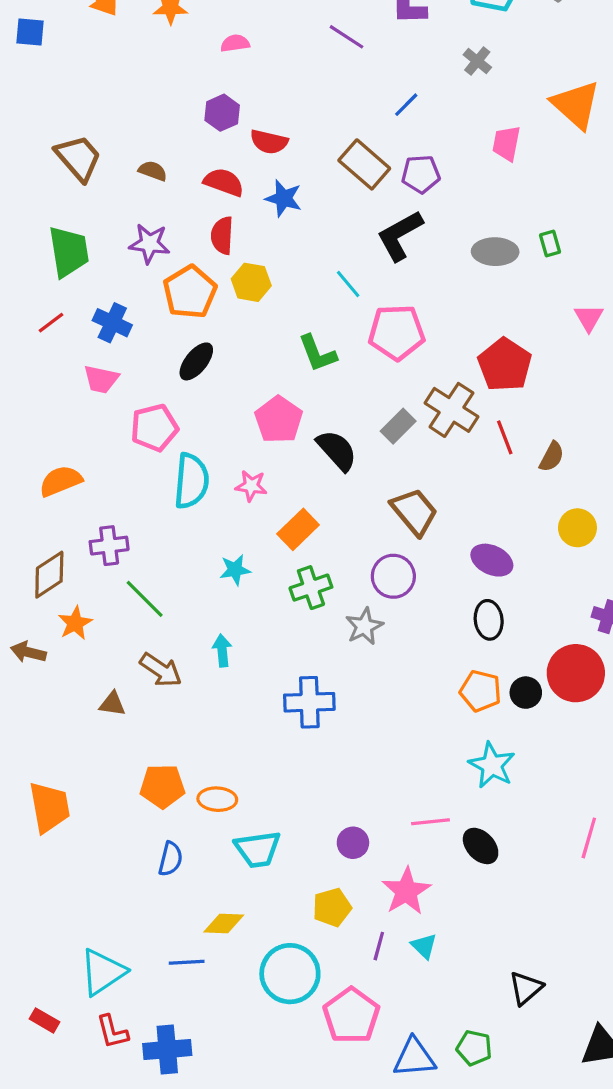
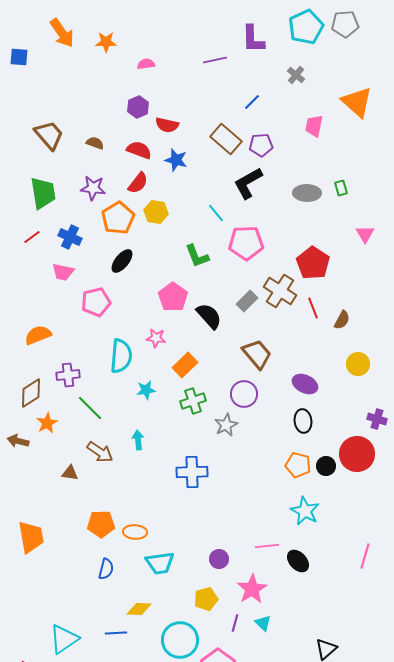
purple line: (347, 37) -> (215, 60), turned -45
red semicircle: (222, 235) -> (138, 183), turned -145
cyan semicircle: (191, 481) -> (121, 356), moved

